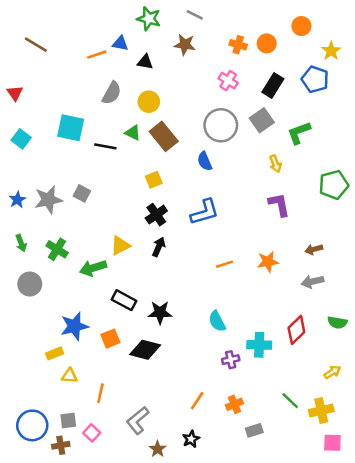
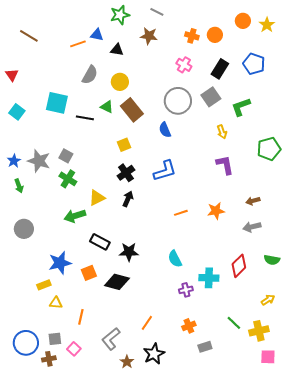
green star: (149, 19) -> (120, 15), turned -30
yellow star: (331, 51) -> (267, 25), moved
gray star: (48, 200) -> (39, 161), turned 30
green arrow: (21, 243) -> (19, 186), moved
green cross: (57, 249) -> (68, 179), moved
orange line: (197, 401) -> (147, 323), moved
black star: (191, 439) -> (154, 354), size x1.5

